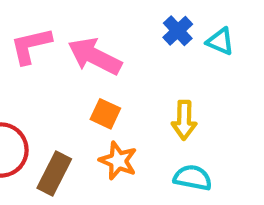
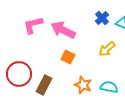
yellow arrow: (184, 120) -> (107, 49), moved, turned 48
orange star: (118, 161) -> (83, 85), moved

